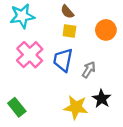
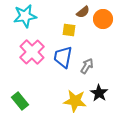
brown semicircle: (67, 12) -> (83, 12), moved, turned -88
orange circle: (106, 30) -> (103, 19), moved

